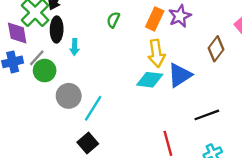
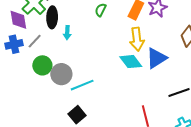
green circle: (45, 71) -> (42, 65), moved
cyan diamond: (150, 80) -> (131, 62), turned 45
cyan line: (93, 108) -> (82, 85), turned 35

